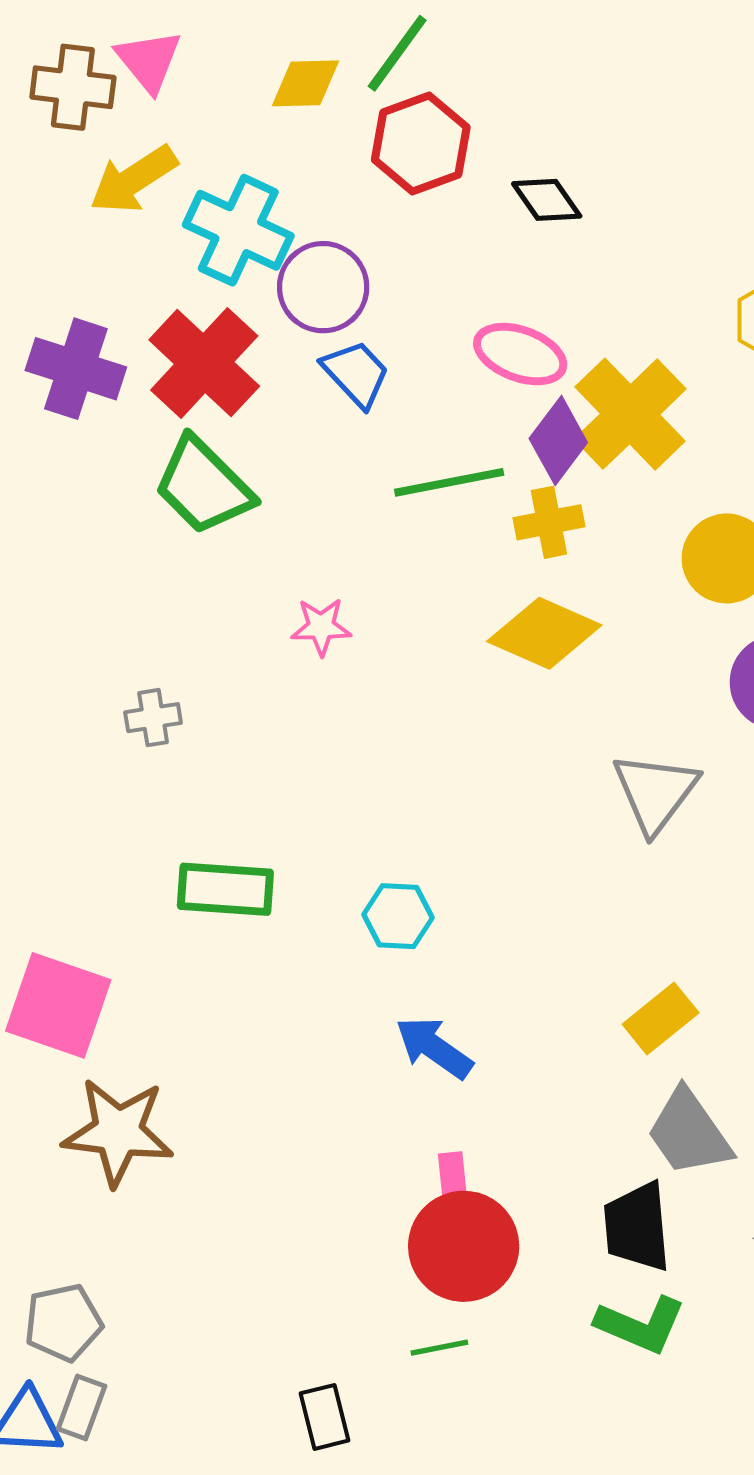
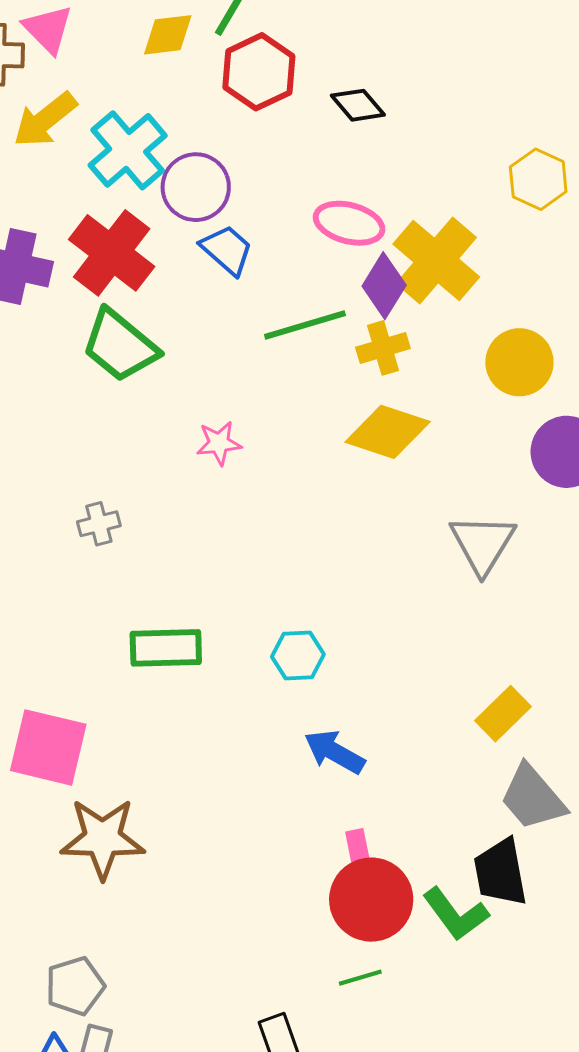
cyan cross: (238, 230) -> (128, 150), turned 30
green L-shape: (641, 1325) -> (456, 914), moved, turned 36

